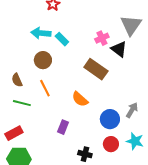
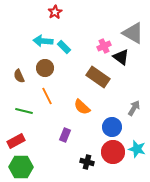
gray triangle: (131, 25) -> (133, 33), turned -35
brown semicircle: (17, 80) -> (19, 76), moved
gray arrow: (132, 110) -> (134, 108), moved
red circle: (111, 144) -> (113, 152), size x1.5

